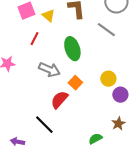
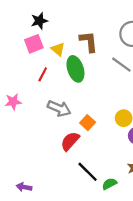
green ellipse: (72, 49) -> (75, 69), moved
black line: (44, 125) -> (88, 172), moved

